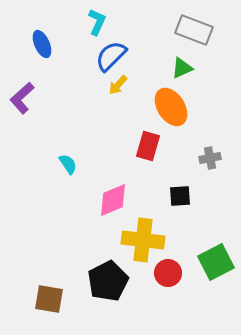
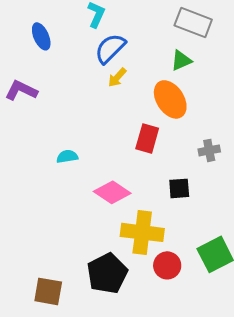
purple L-shape: (22, 98) -> (21, 90), turned 68
cyan semicircle: (68, 164) -> (67, 156), turned -65
pink diamond: (113, 200) -> (112, 192), turned 57

